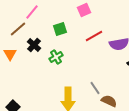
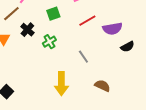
gray line: (95, 88) -> (83, 57), moved

